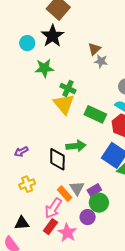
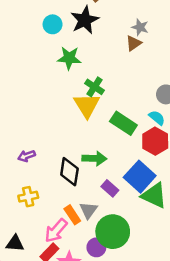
gray star: (101, 61) -> (140, 27), moved
purple rectangle: (94, 190) -> (110, 188), moved, turned 64
green circle: (99, 203) -> (113, 232), size x1.4

